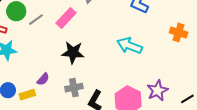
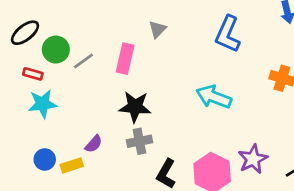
pink rectangle: (66, 18) -> (125, 59), turned -30
gray cross: (74, 88) -> (139, 141), moved

